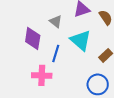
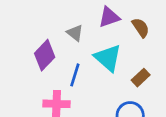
purple diamond: (33, 38) -> (45, 55), turned 35

